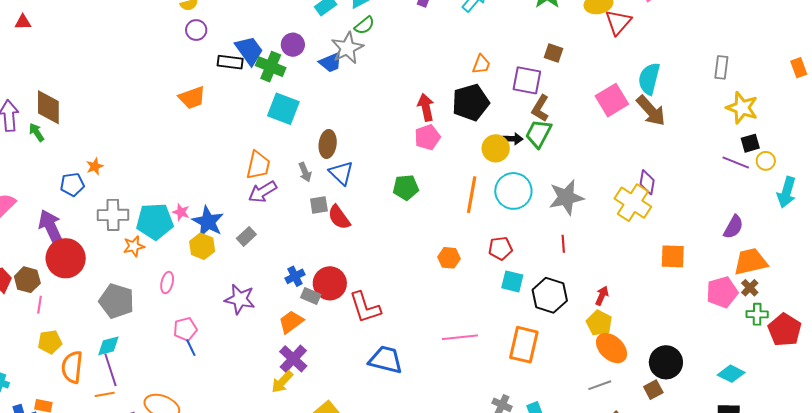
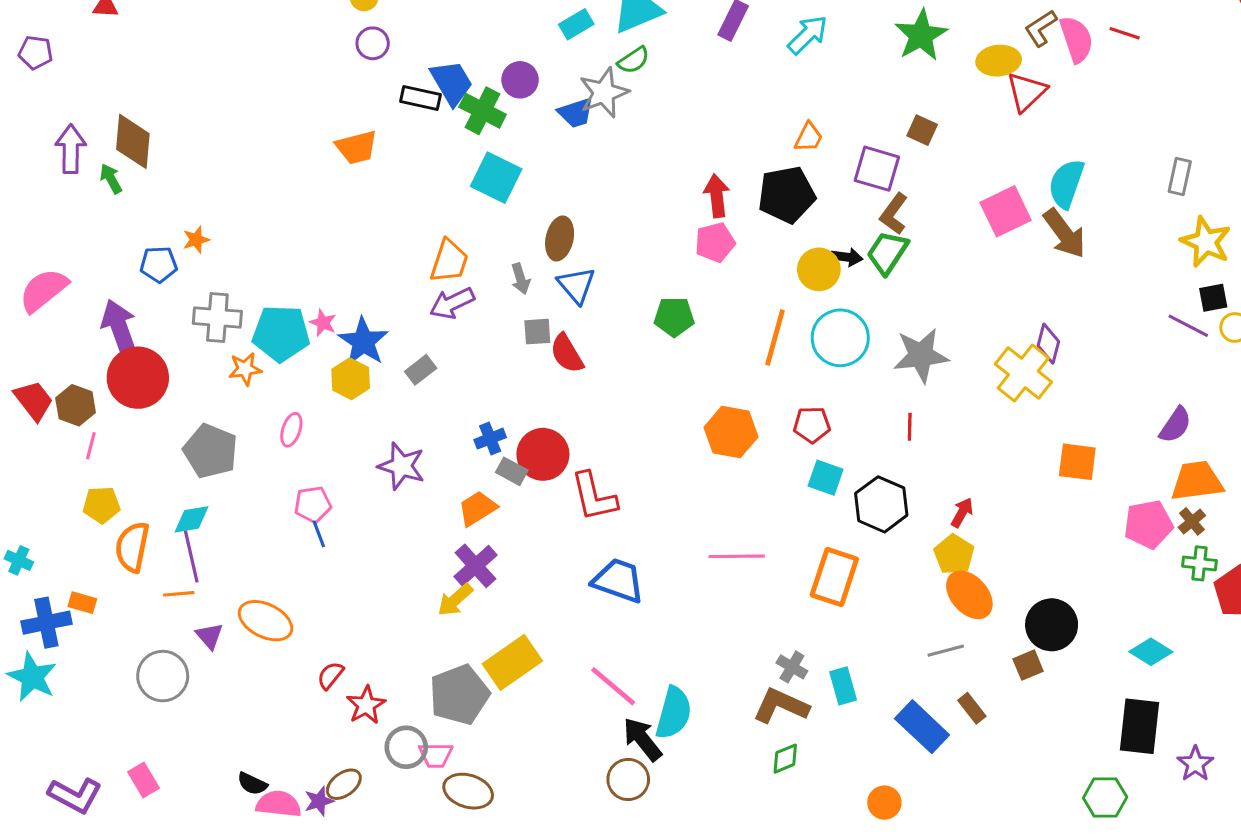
orange hexagon: (449, 258) -> (731, 432), size x1.5

